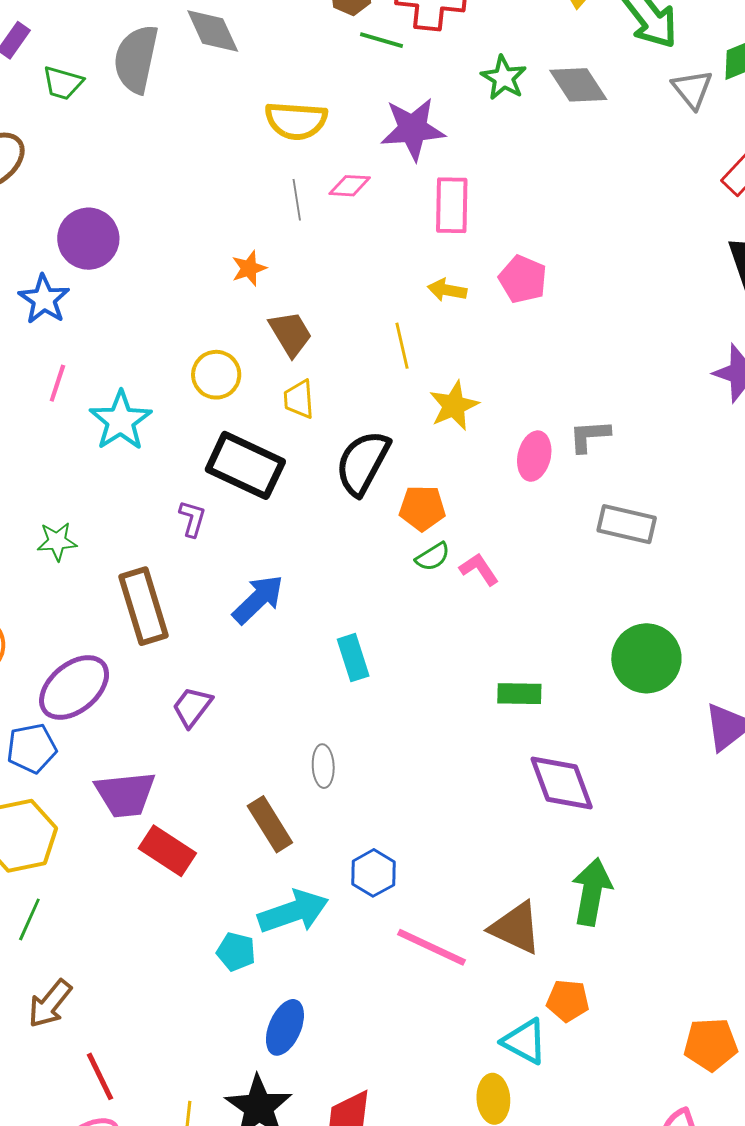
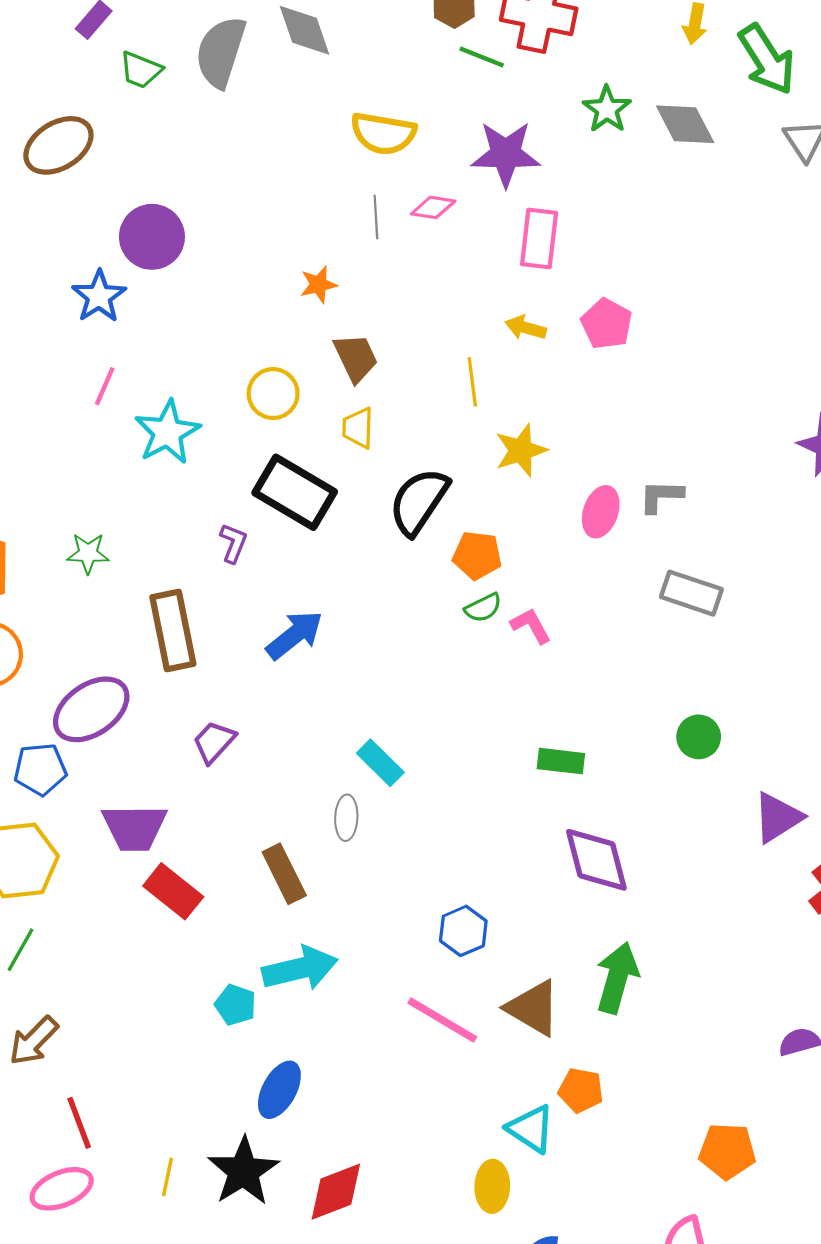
cyan rectangle: (353, 658) -> (380, 763), moved, turned -33
green circle: (646, 658) -> (699, 737), size x0.6
blue hexagon: (373, 873) -> (463, 931), moved

